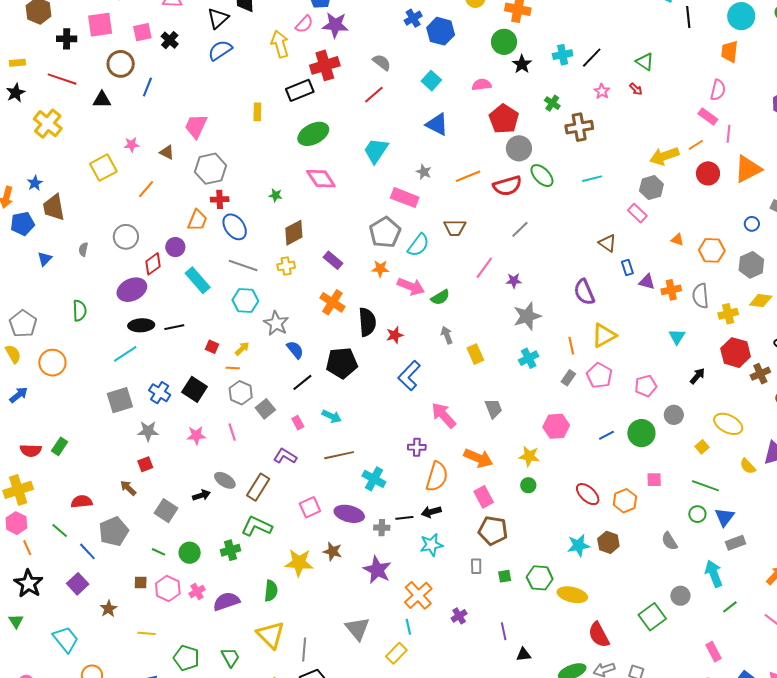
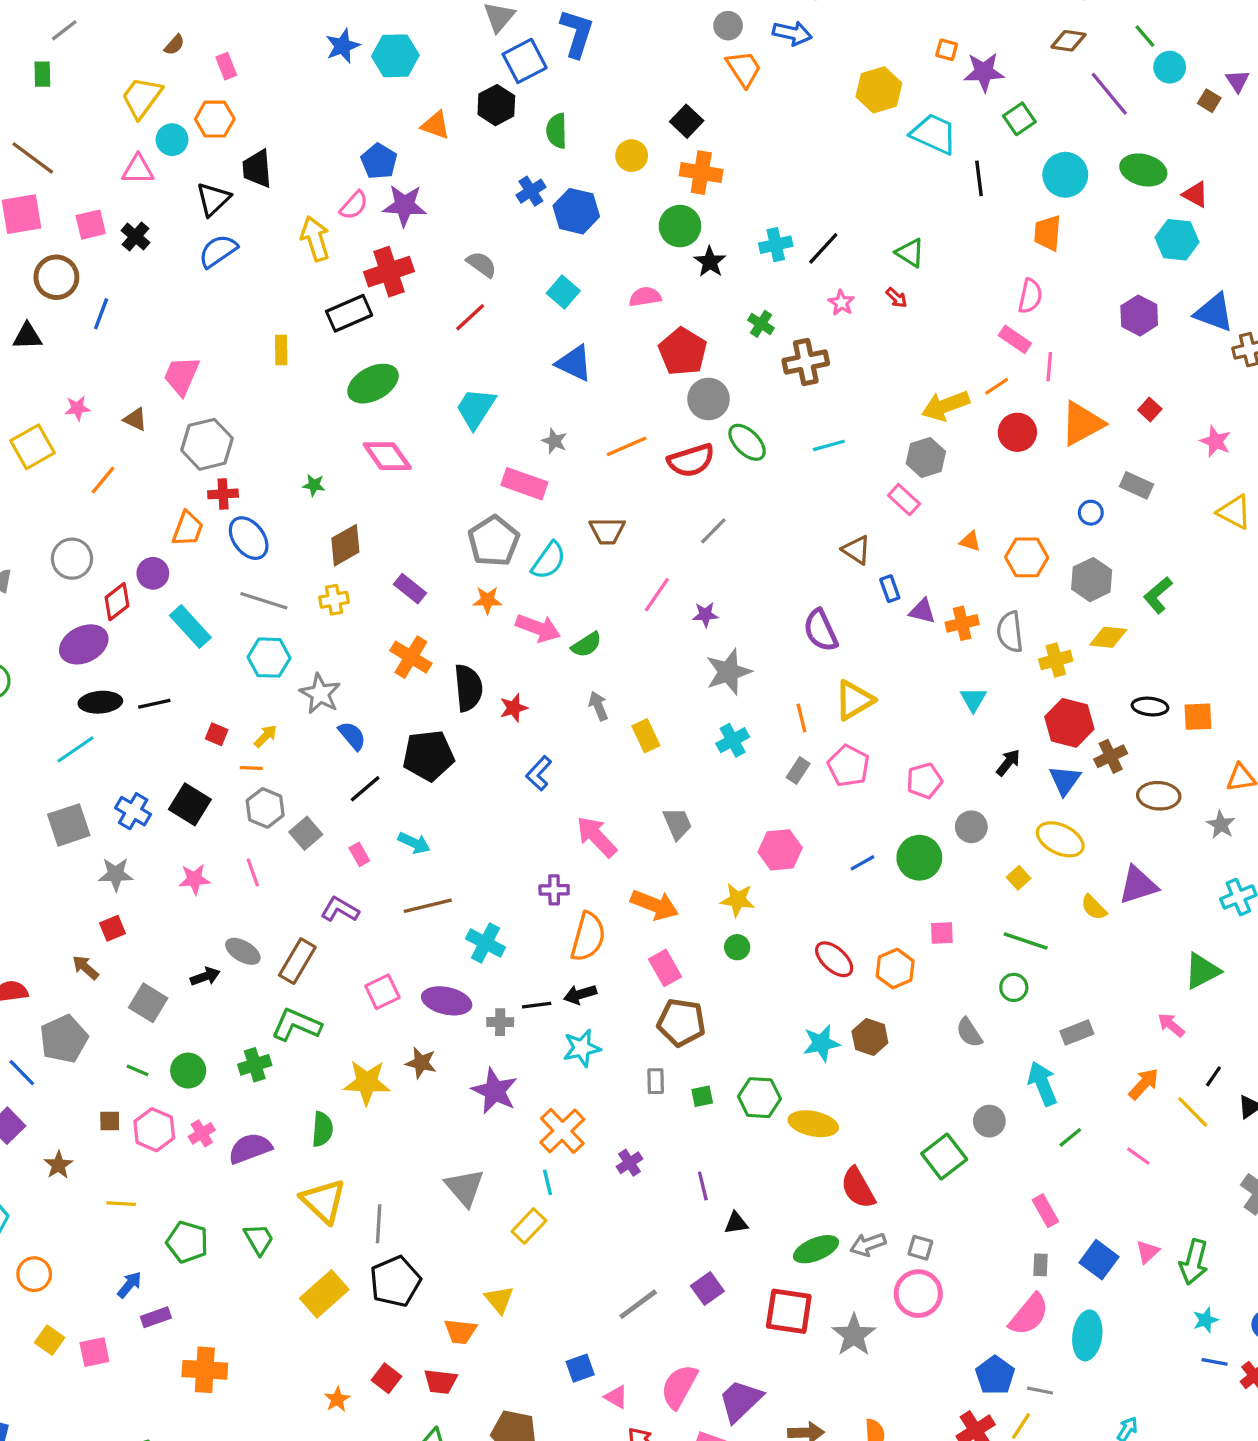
blue L-shape: (409, 376) -> (539, 773), size x0.7
blue triangle: (725, 517) -> (1065, 780), moved

